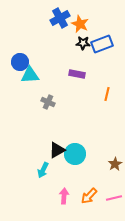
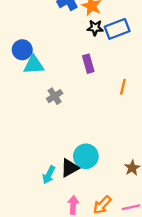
purple rectangle: (77, 74) -> (88, 64), turned 63
gray cross: (48, 102) -> (55, 96), turned 32
black triangle: (57, 150) -> (70, 168), moved

